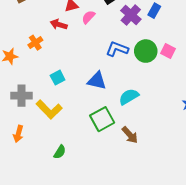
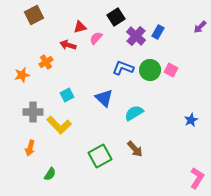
blue triangle: (97, 81) -> (104, 98), turned 30
green square: (102, 119) -> (100, 156), moved
green semicircle: (60, 152) -> (50, 174), moved

